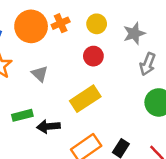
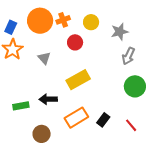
red circle: (93, 56) -> (75, 42), moved
green rectangle: (22, 115) -> (21, 106), moved

